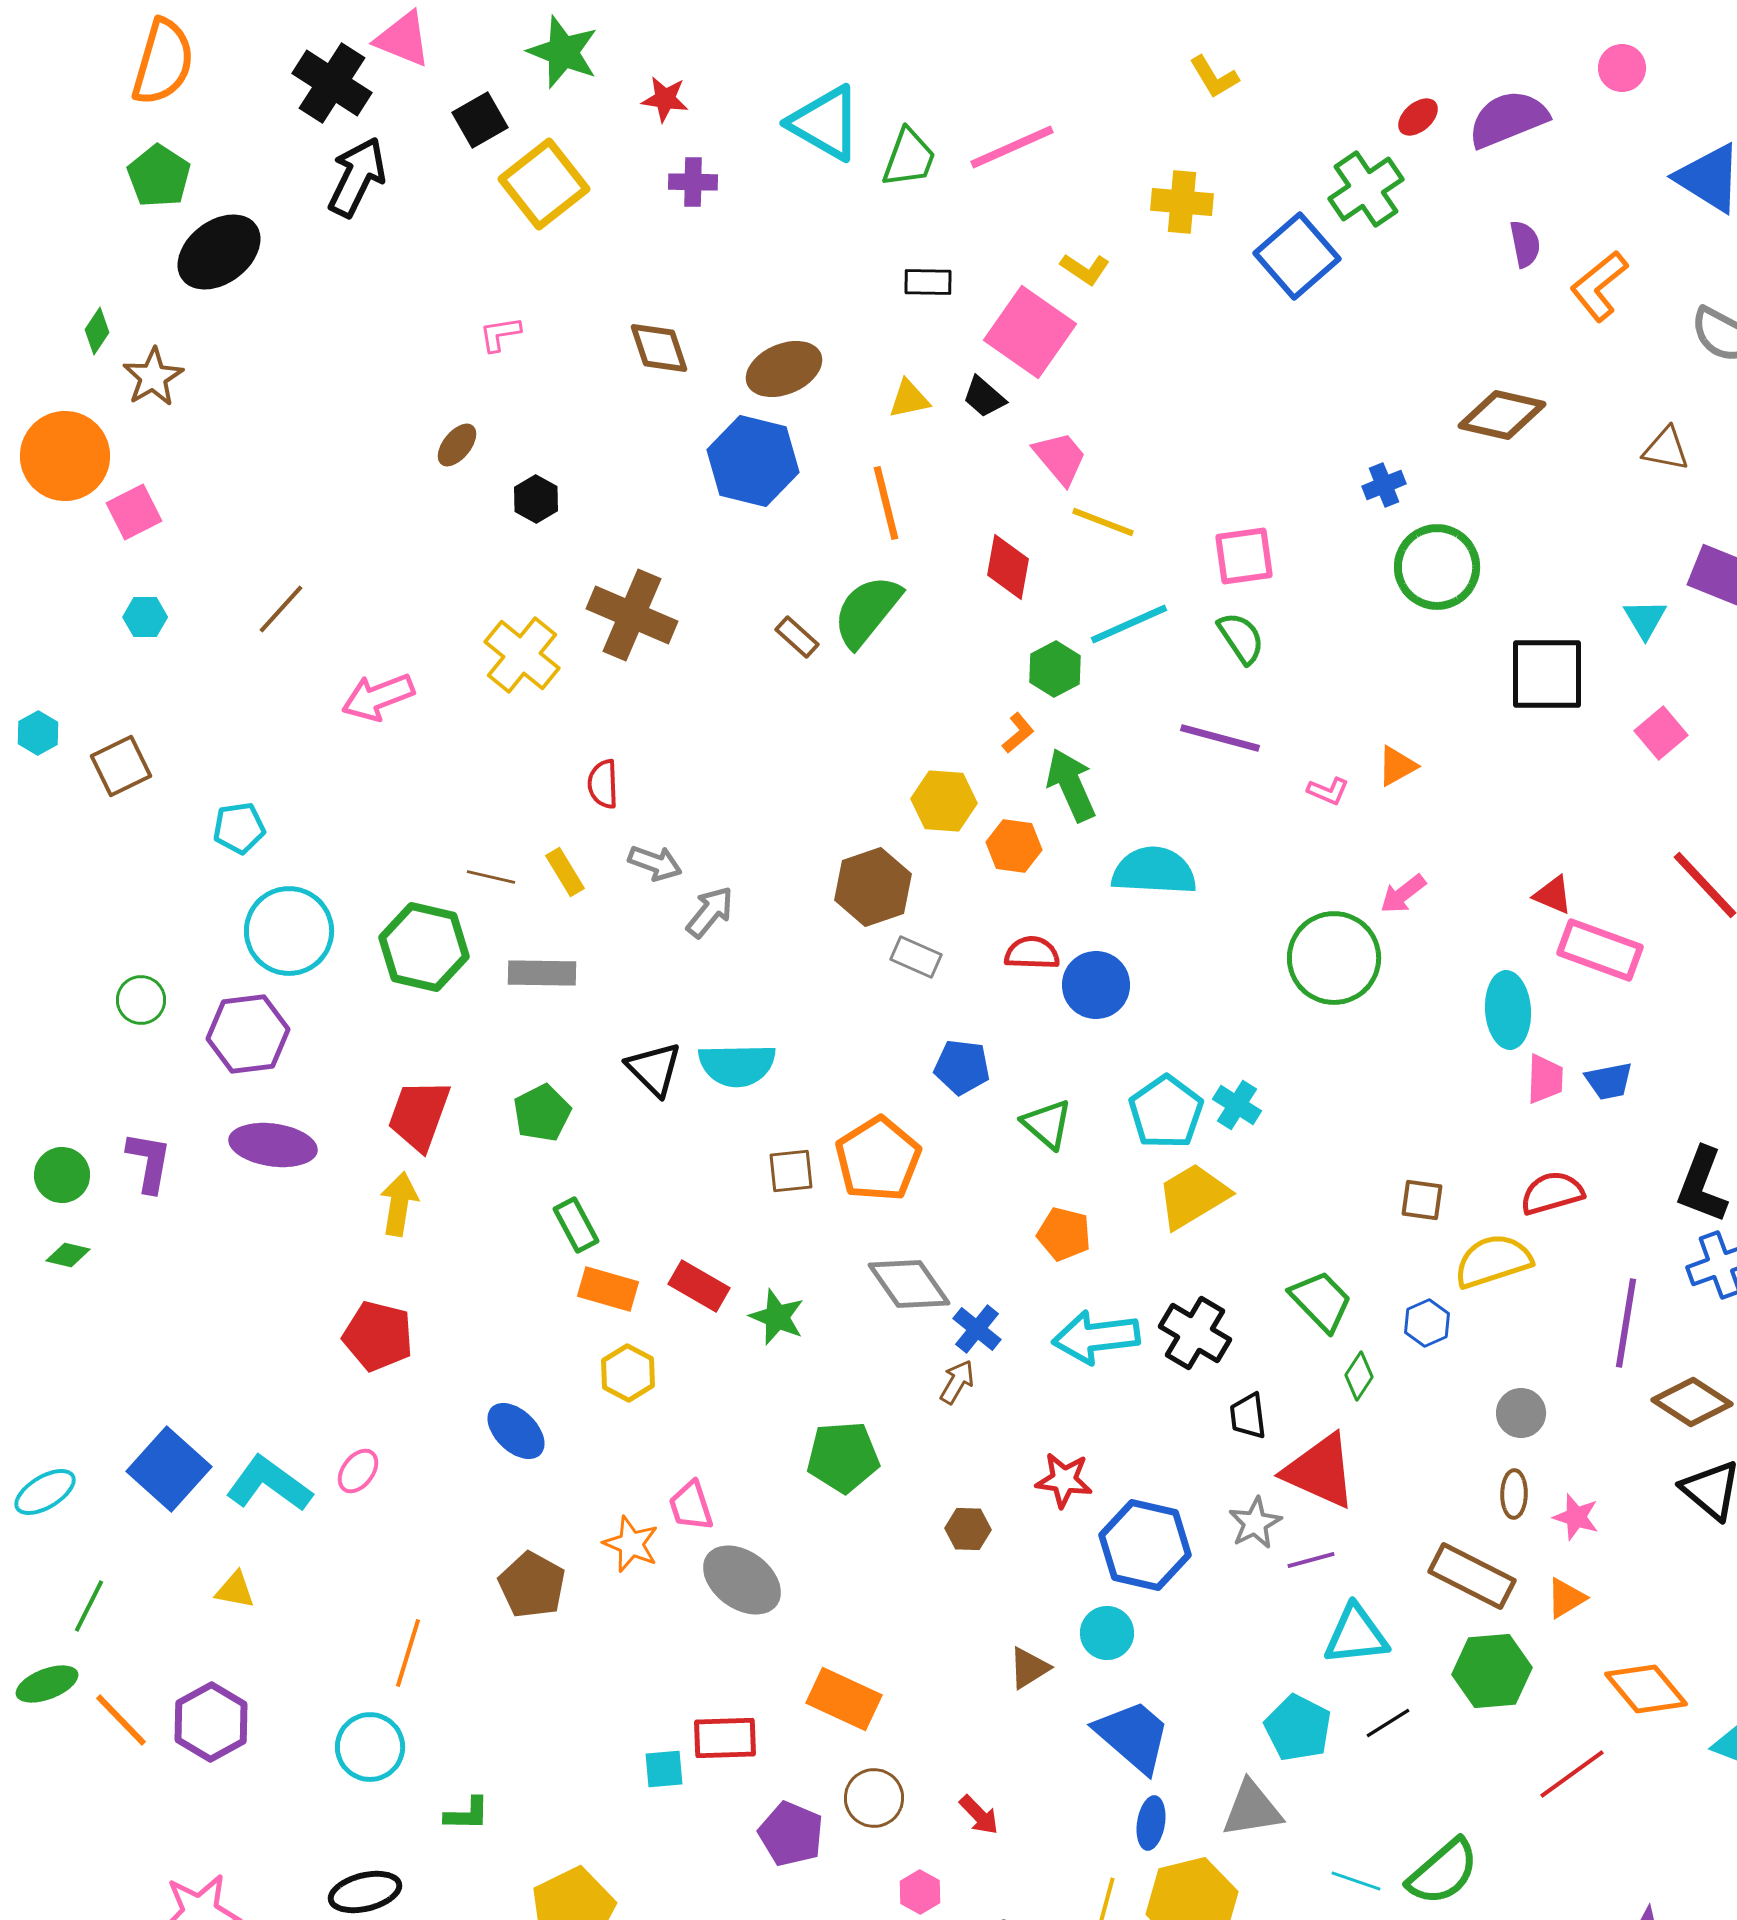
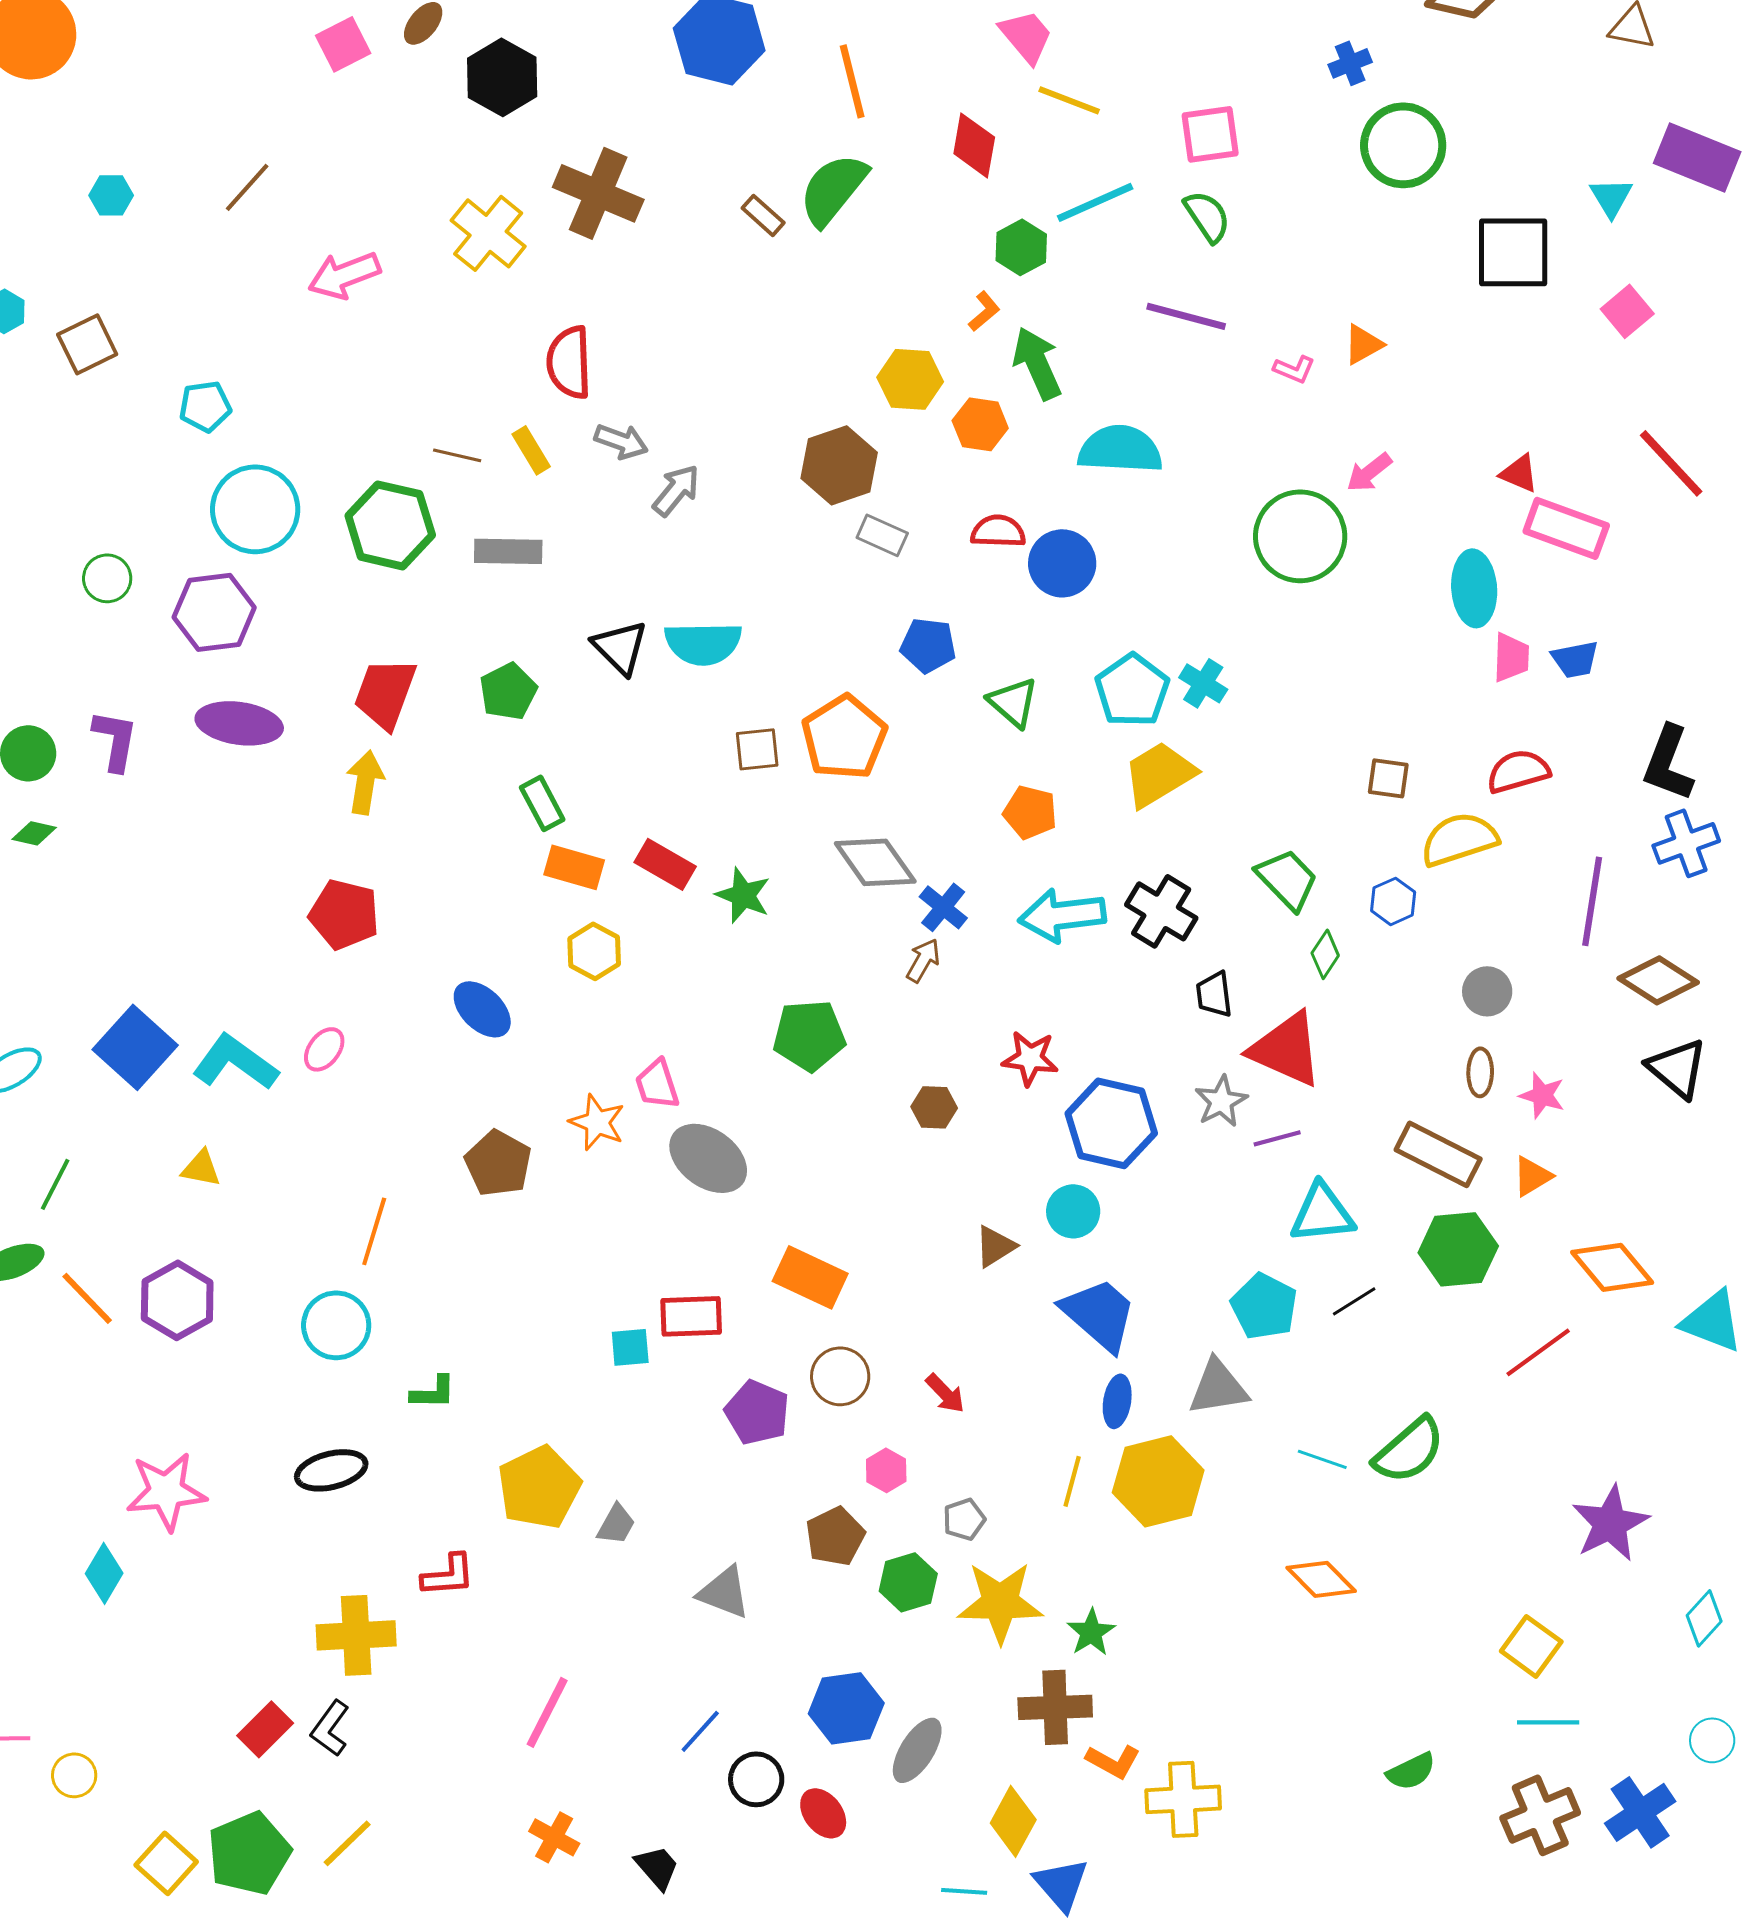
black hexagon: (536, 499) -> (502, 77), size x1.6
pink square: (134, 512) -> (343, 44), moved
red semicircle: (603, 784) -> (569, 362), size x1.5

